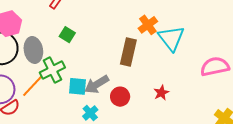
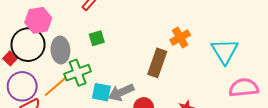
green square: (67, 35) -> (97, 38), turned 35
cyan triangle: (171, 38) -> (225, 51), moved

